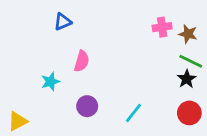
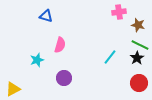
blue triangle: (63, 22) -> (46, 16), turned 40
pink cross: (162, 27) -> (119, 12), moved
cyan line: (133, 113) -> (110, 57), moved

